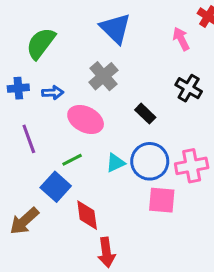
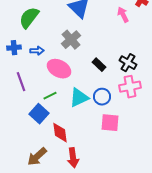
black cross: (189, 88) -> (128, 63), moved
blue circle: (150, 161) -> (102, 97), size x0.7
cyan triangle: (115, 163) -> (79, 98), size x1.5
pink cross: (192, 166) -> (130, 87), moved
brown arrow: (24, 221) -> (37, 157), moved

